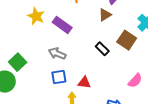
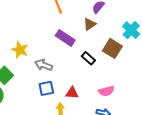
yellow star: (36, 16) -> (20, 50), moved
purple rectangle: (62, 25) -> (65, 38), moved
pink semicircle: (135, 81) -> (106, 91), moved, turned 35

